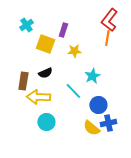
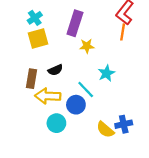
purple rectangle: (63, 30) -> (75, 23), size x1.6
yellow square: (45, 44) -> (38, 38), moved, turned -36
blue circle: (98, 105) -> (76, 105), moved

